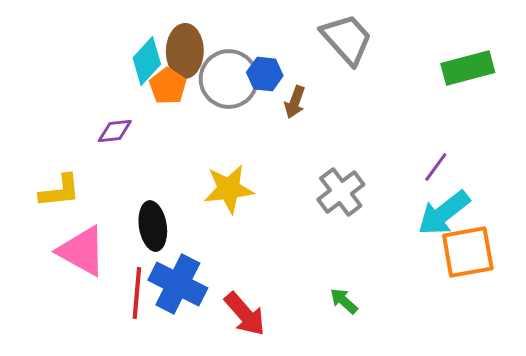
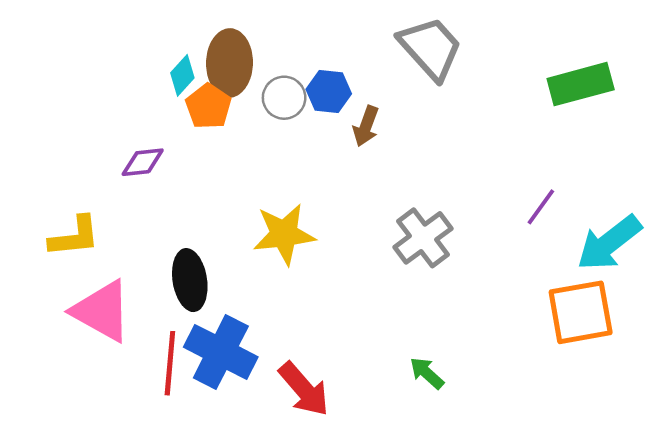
cyan diamond: (147, 61) -> (182, 75), size x0.7
gray circle: (229, 79) -> (284, 98), size x0.6
cyan arrow: (444, 213) -> (609, 243), moved

